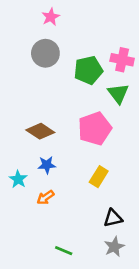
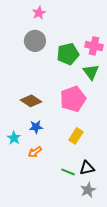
green line: (64, 251) -> (68, 172), moved

